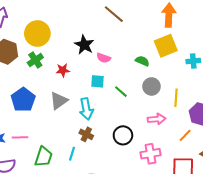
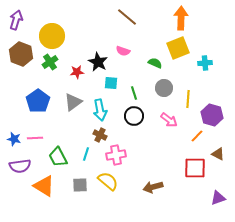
black star: (84, 45) -> (98, 62), moved
pink semicircle: (104, 58) -> (123, 51), moved
green line: (121, 92) -> (134, 93), turned 32
pink arrow: (157, 119) -> (169, 120), turned 42
black circle: (123, 135) -> (134, 116), moved
pink cross: (150, 154) -> (116, 155), moved
green trapezoid: (43, 157) -> (58, 157), turned 135

